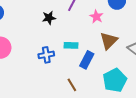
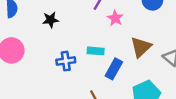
pink star: (96, 17) -> (115, 18), moved
black star: (49, 18) -> (51, 20), moved

